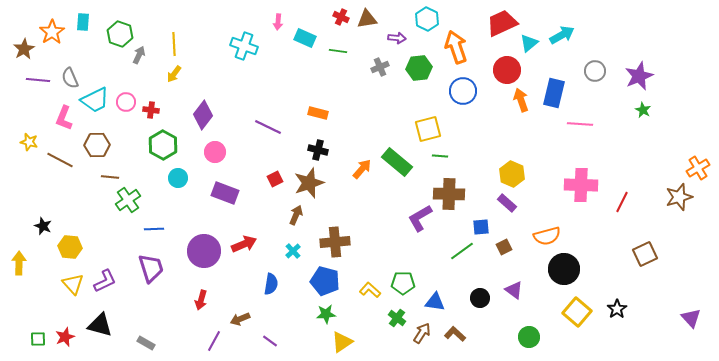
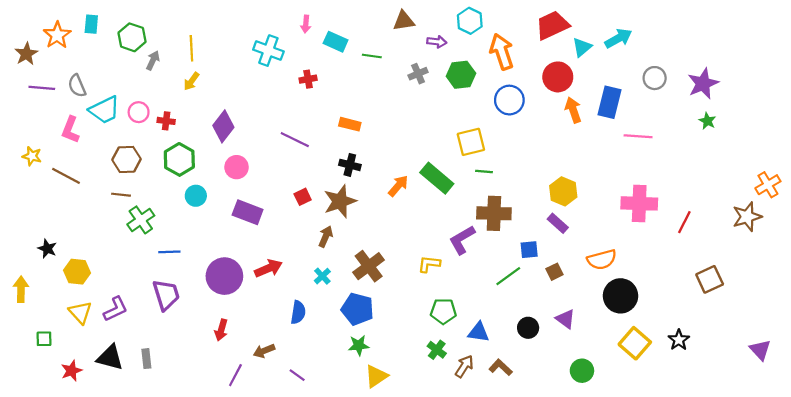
red cross: (341, 17) -> (308, 79), moved, turned -35
brown hexagon: (97, 145) -> (127, 159), moved
brown cross: (335, 242) -> (369, 266), turned -32
yellow L-shape: (370, 290) -> (429, 264), moved, turned -35
green square: (38, 339) -> (44, 339), moved
gray rectangle: (146, 343) -> (146, 359), moved, turned 54

